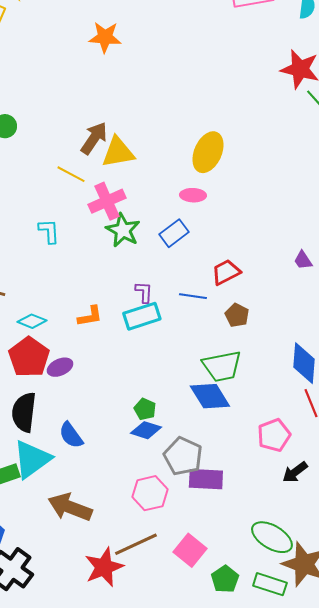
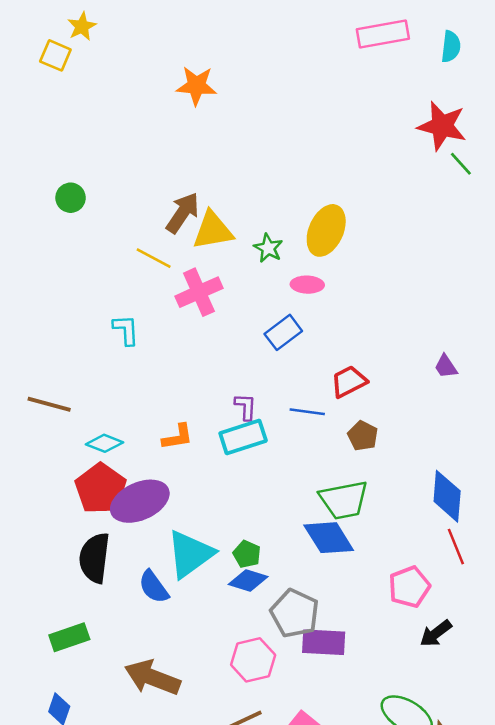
green star: (123, 230) -> (268, 248), moved, size x0.7
purple ellipse: (60, 367) -> (140, 501), size x1.8
cyan triangle: (32, 459) -> (190, 554), moved

